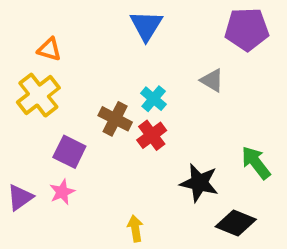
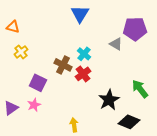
purple pentagon: (247, 29) -> (135, 29), moved
orange triangle: (49, 49) -> (13, 27), moved
yellow cross: (38, 95) -> (21, 52), size x0.6
black star: (199, 183) -> (109, 100), turned 30

